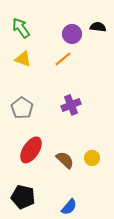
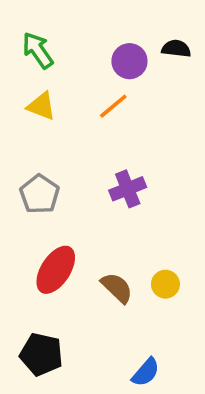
blue semicircle: (69, 207) -> (146, 372), moved

